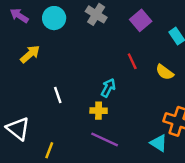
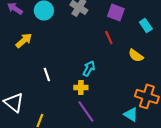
purple square: (141, 20) -> (116, 12), turned -30
red line: (132, 61) -> (109, 37), moved
purple line: (105, 139) -> (86, 111), turned 30

